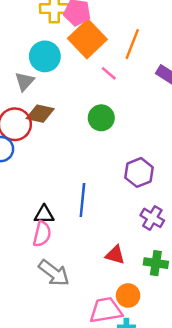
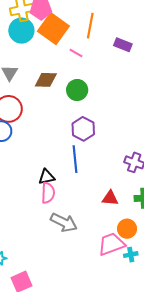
cyan circle: (45, 56) -> (21, 31), moved
brown diamond: (40, 114) -> (46, 80), moved
purple hexagon: (139, 172) -> (83, 129), moved

